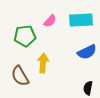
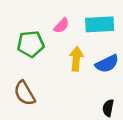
yellow arrow: (43, 63) -> (76, 59), moved

